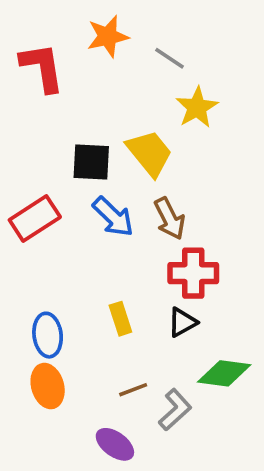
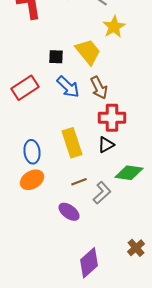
black square: (91, 162) -> (56, 57), size x0.7
yellow rectangle: (120, 319) -> (72, 143), size x1.6
orange ellipse: (48, 386) -> (32, 180), turned 75

